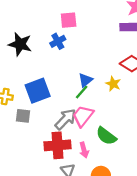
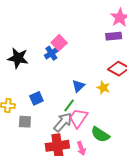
pink square: (69, 20) -> (59, 43), moved, turned -35
blue square: (38, 91) -> (36, 98), size x0.6
green line: (82, 92) -> (69, 105), moved

